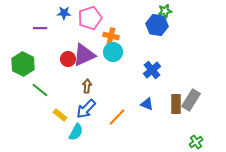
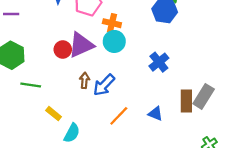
purple line: (40, 28) -> (11, 14), moved
green line: (40, 90) -> (31, 85), turned -30
blue triangle: (147, 104) -> (155, 114), moved
blue arrow: (86, 109) -> (104, 85), moved

